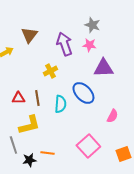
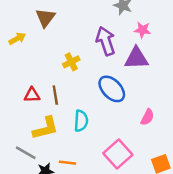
purple arrow: (64, 44) -> (106, 41), moved
pink star: (89, 45) -> (142, 30), moved
cyan semicircle: (60, 104) -> (81, 121), moved
gray line: (13, 145) -> (26, 153), turned -42

